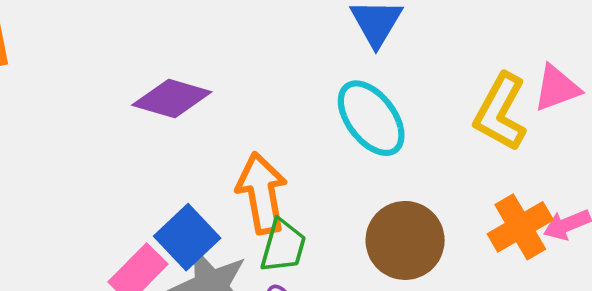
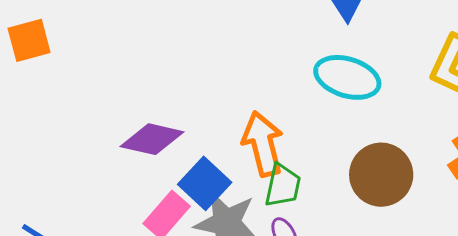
purple diamond: (172, 99) -> (152, 139), moved
cyan ellipse: (371, 118) -> (347, 77), turned -32

